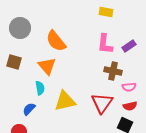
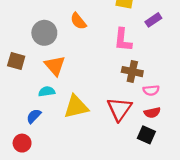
gray circle: (20, 28) -> (44, 33), moved
orange semicircle: (56, 41) -> (78, 21), moved, size x0.7
purple rectangle: (129, 46) -> (153, 20), moved
cyan semicircle: (40, 88) -> (47, 91), turned -88

